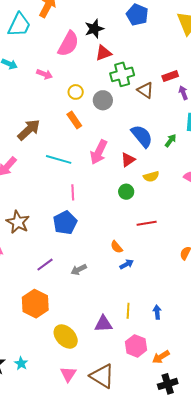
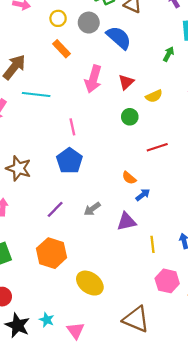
blue semicircle: (142, 136) -> (119, 38), moved
cyan line: (59, 159) -> (36, 95), moved
purple triangle: (103, 324) -> (127, 222), moved
pink triangle: (68, 374) -> (75, 331), moved

